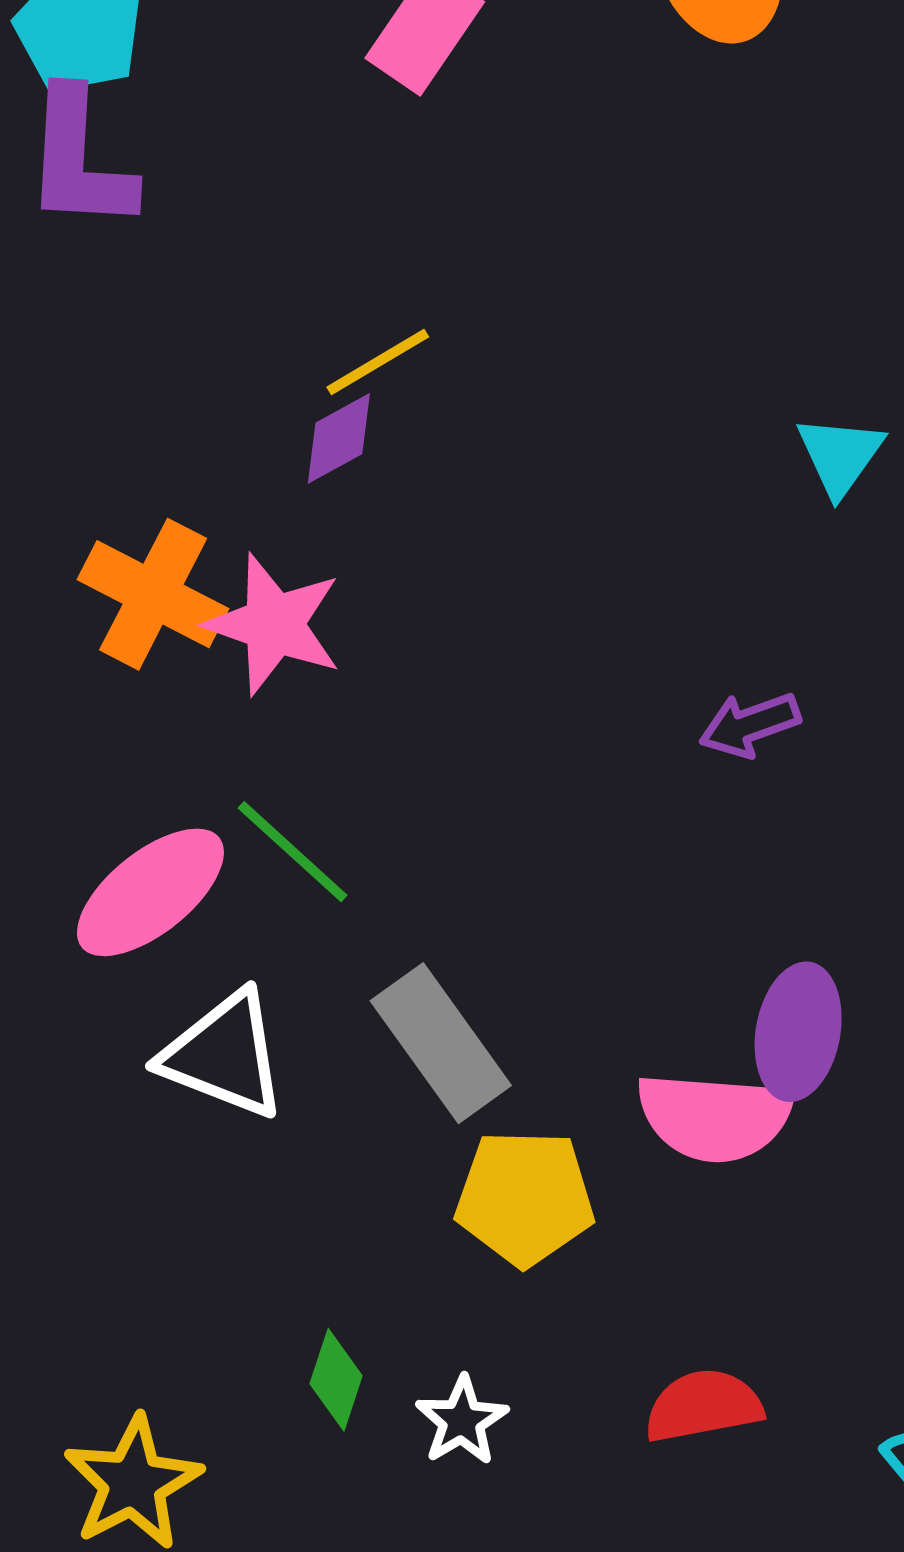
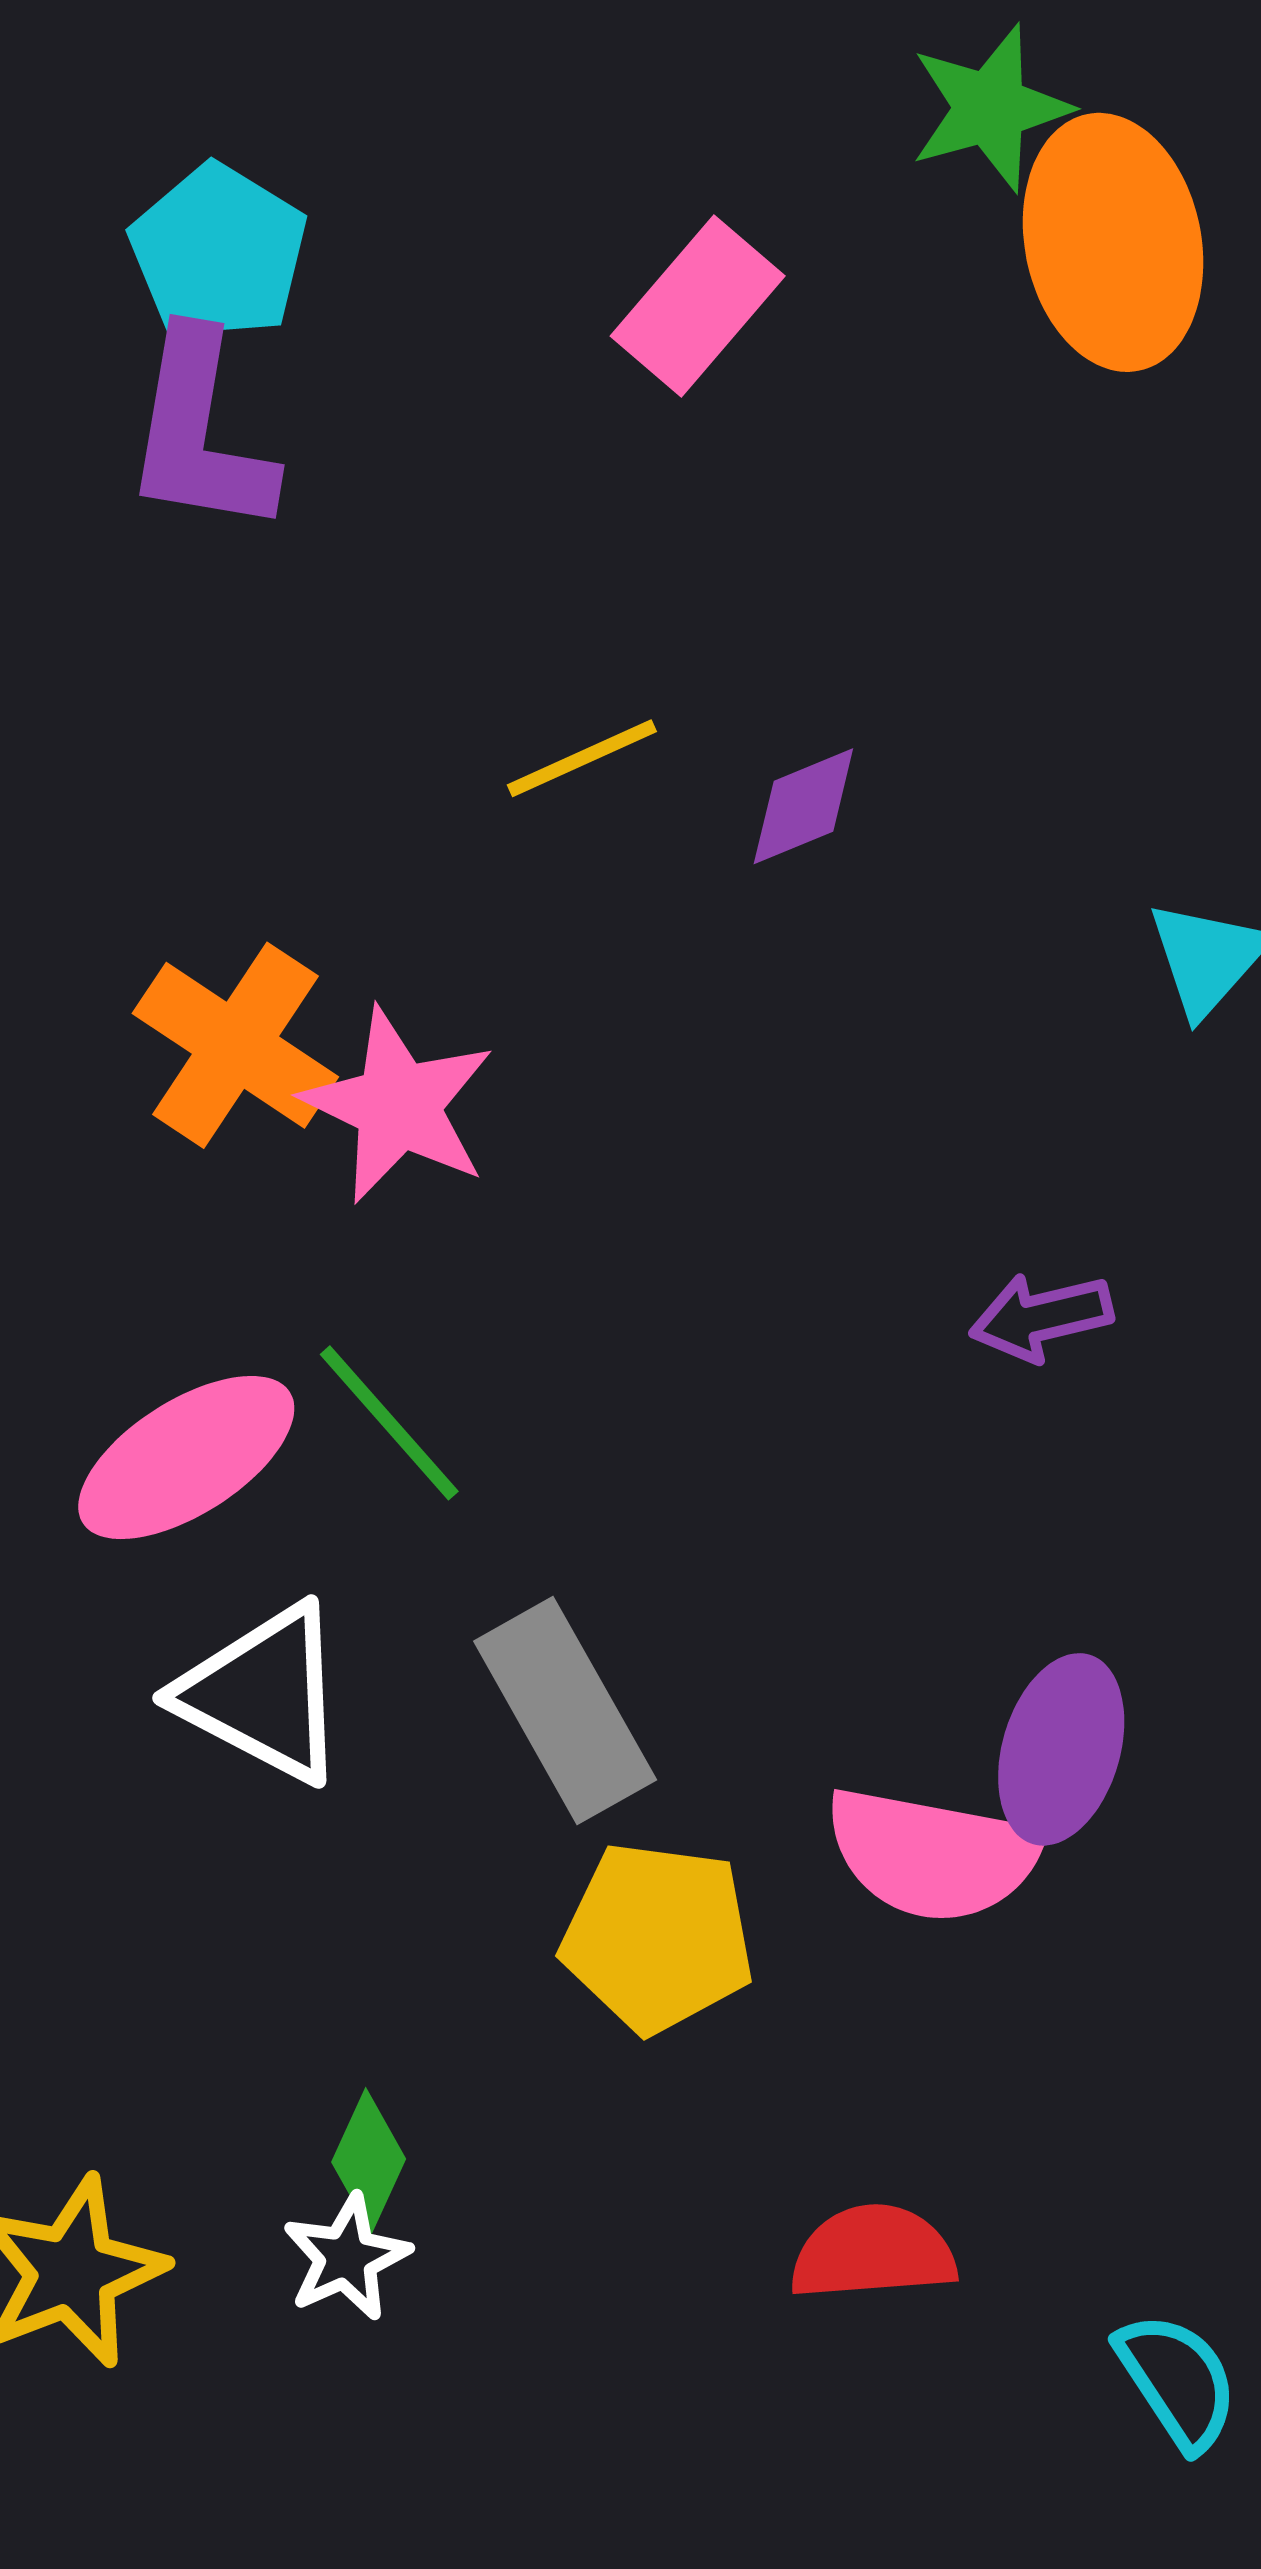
purple diamond: (339, 438) -> (803, 806), moved
white star: (462, 1421) -> (346, 2257), moved

